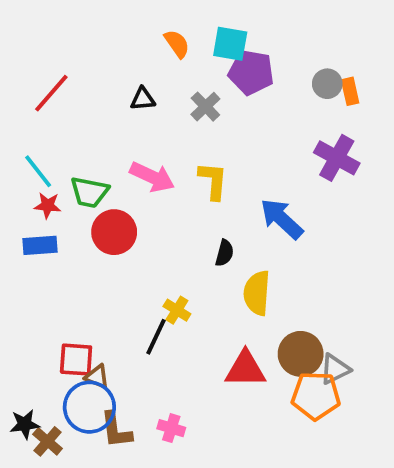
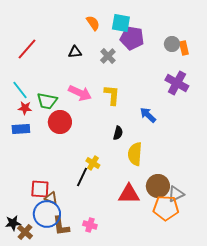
blue arrow: (282, 219) -> (148, 115), size x0.7

